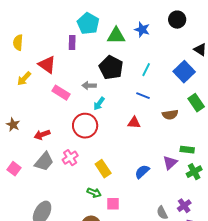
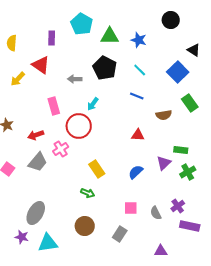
blue star: (142, 30) -> (139, 40), moved
purple rectangle: (72, 43) -> (52, 38), moved
cyan line: (146, 70) -> (140, 70), turned -72
gray arrow: (89, 86) -> (75, 79), moved
pink rectangle: (61, 93) -> (54, 106), moved, turned 42
red triangle: (134, 123) -> (138, 135), moved
pink cross: (70, 158) -> (61, 149), moved
pink square: (113, 204) -> (131, 208), moved

